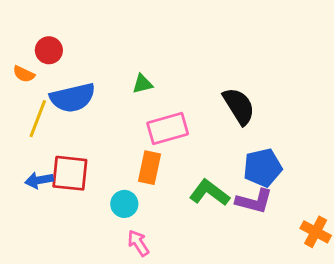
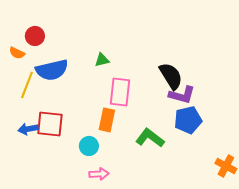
pink rectangle: (168, 128) -> (120, 92), turned -68
purple L-shape: (254, 201) -> (182, 95), moved
pink arrow: (138, 243) -> (99, 174), turned 120

